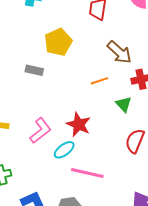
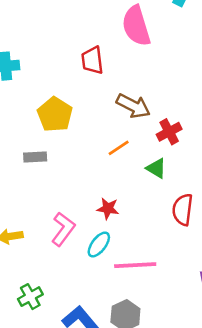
red star: (79, 124) -> (108, 209), size x0.7

